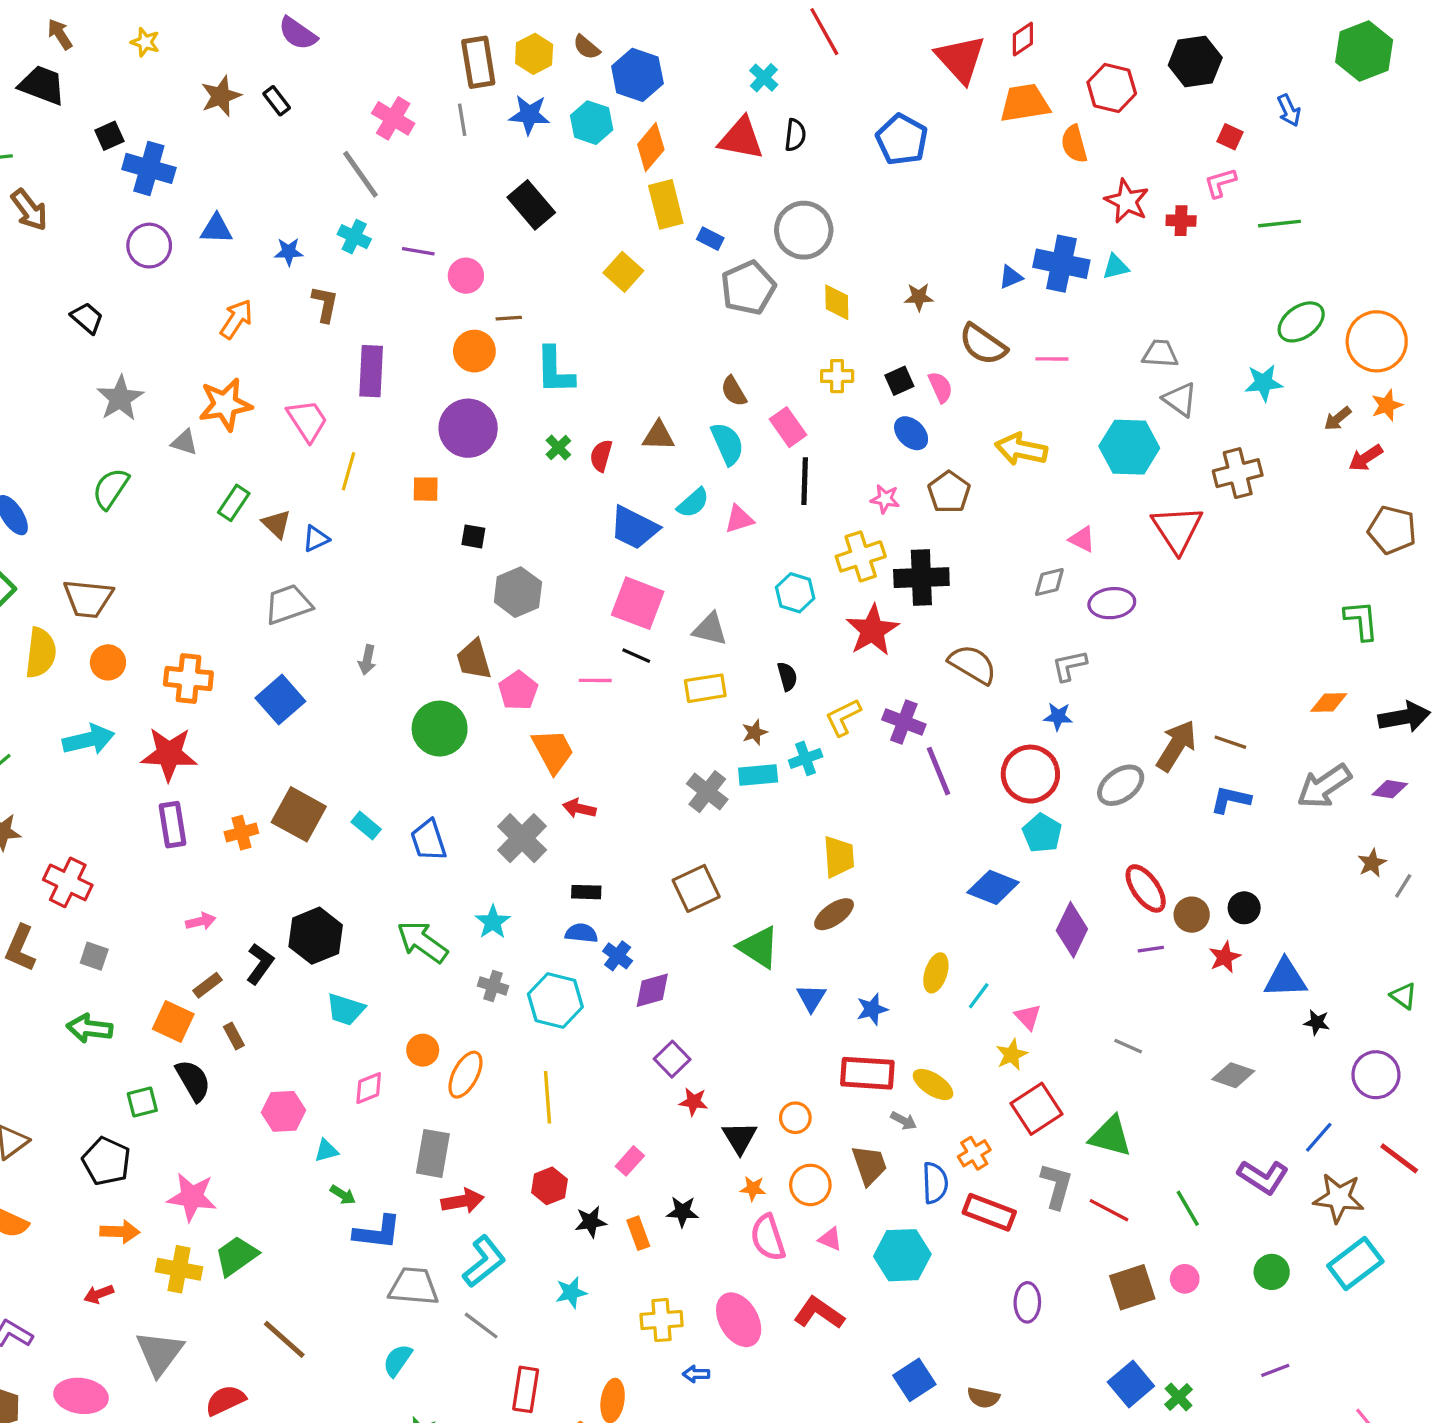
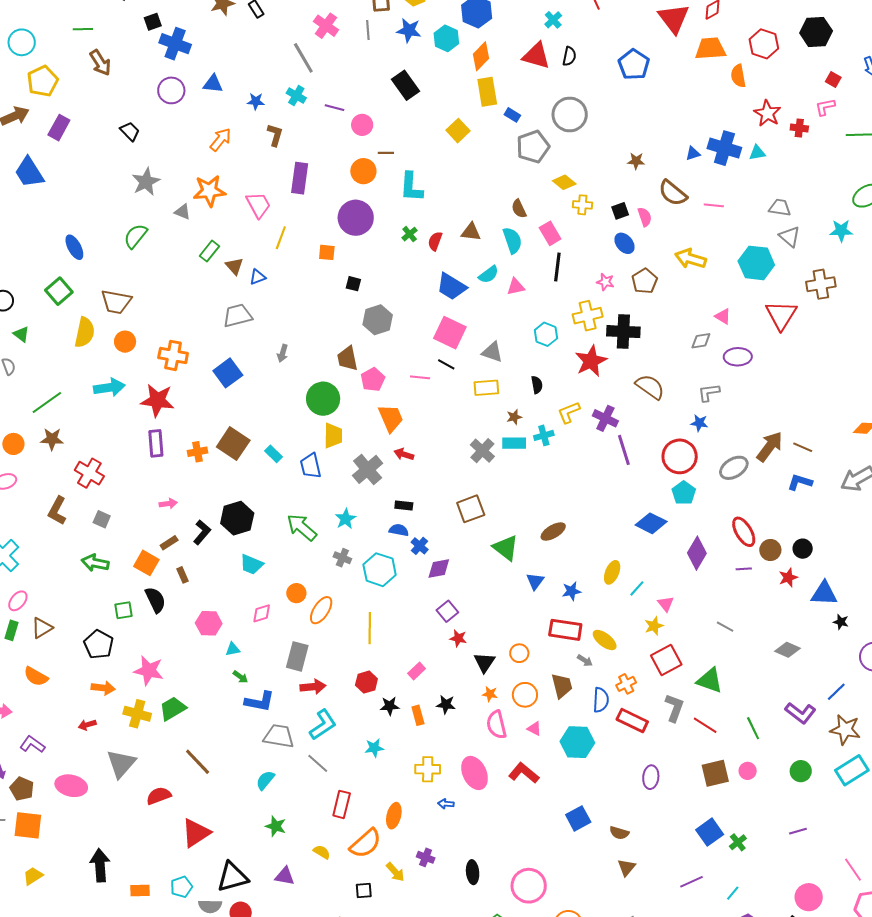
yellow diamond: (837, 302) -> (564, 182), moved, turned -55
yellow trapezoid: (839, 857) -> (333, 436), moved

